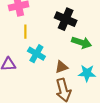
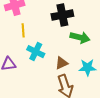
black cross: (66, 19) -> (62, 15), turned -30

